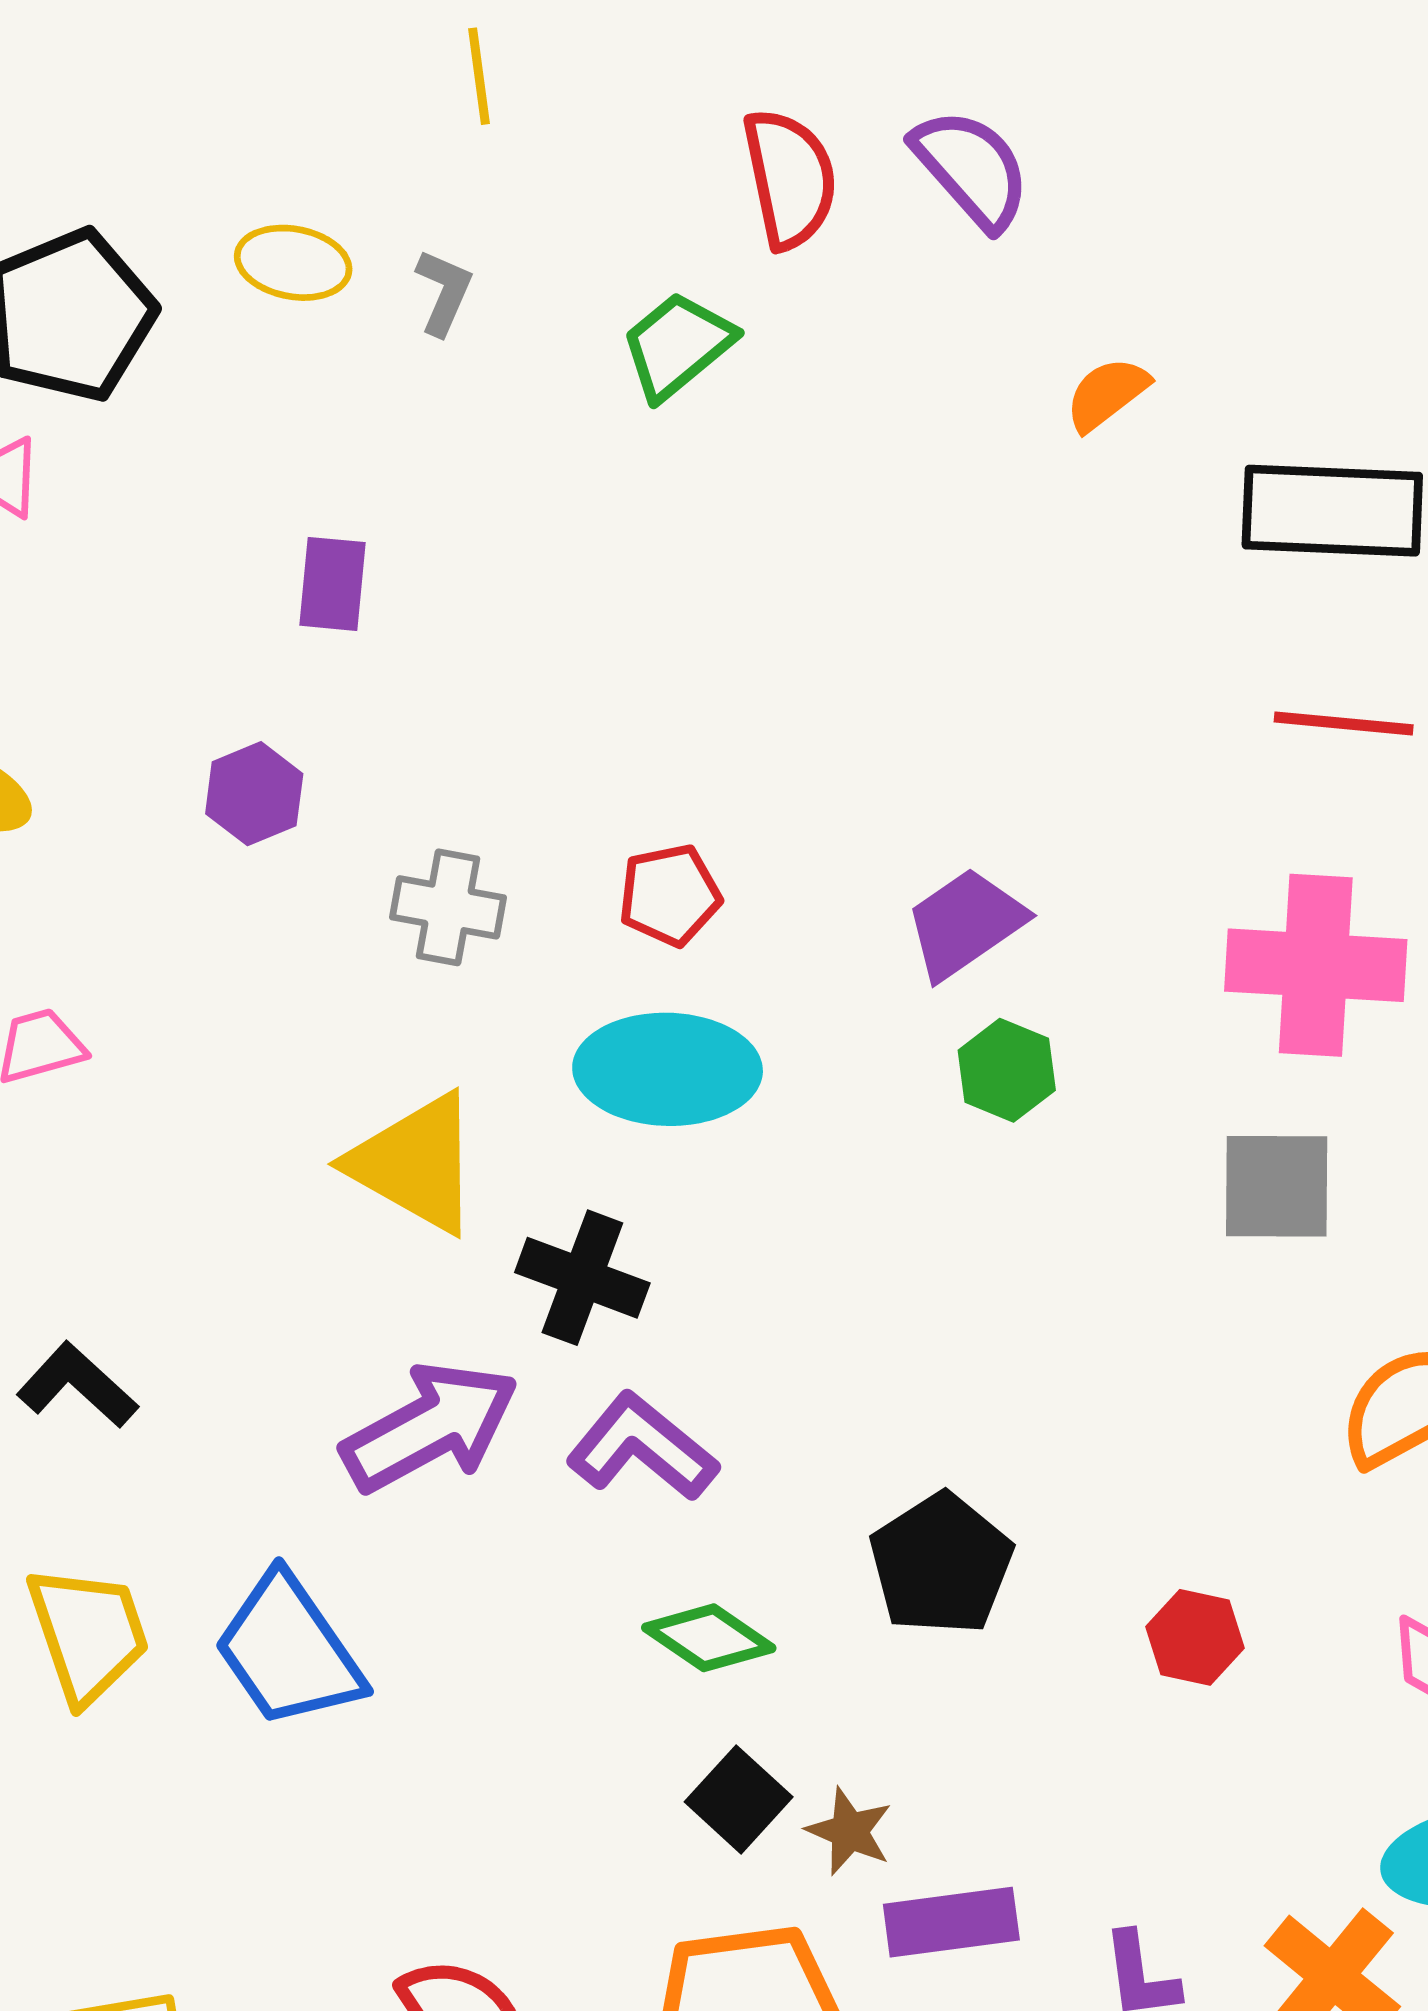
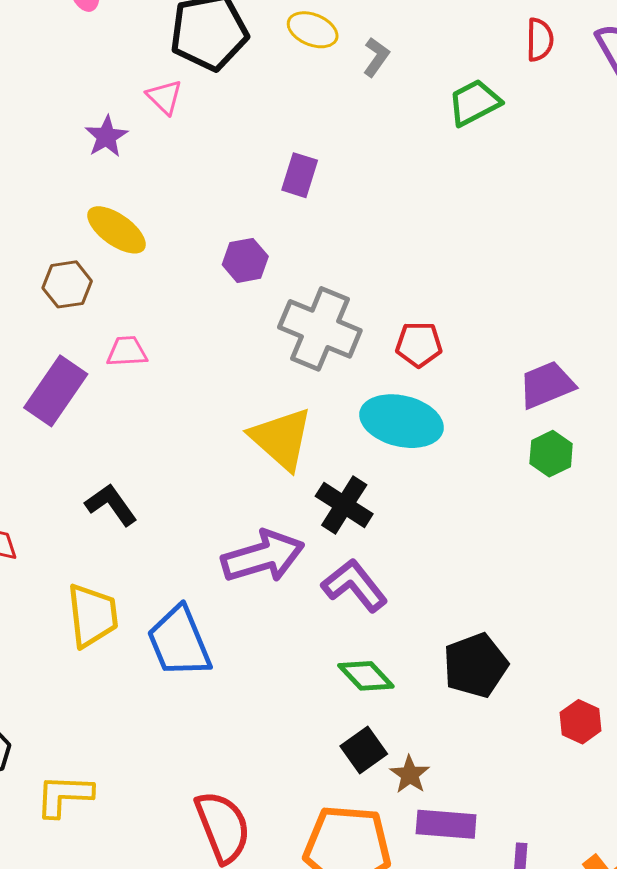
red semicircle: (790, 179) -> (540, 40), size x0.7
gray cross: (448, 907) -> (320, 329), size x1.6

